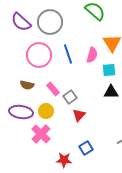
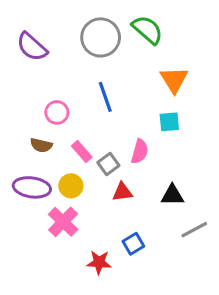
gray circle: (50, 22) -> (101, 37), moved
pink circle: (39, 55) -> (57, 112), moved, size x0.6
pink semicircle: (92, 55) -> (140, 151), moved
black triangle: (111, 92) -> (172, 195), moved
red triangle: (79, 115) -> (122, 192), turned 40

